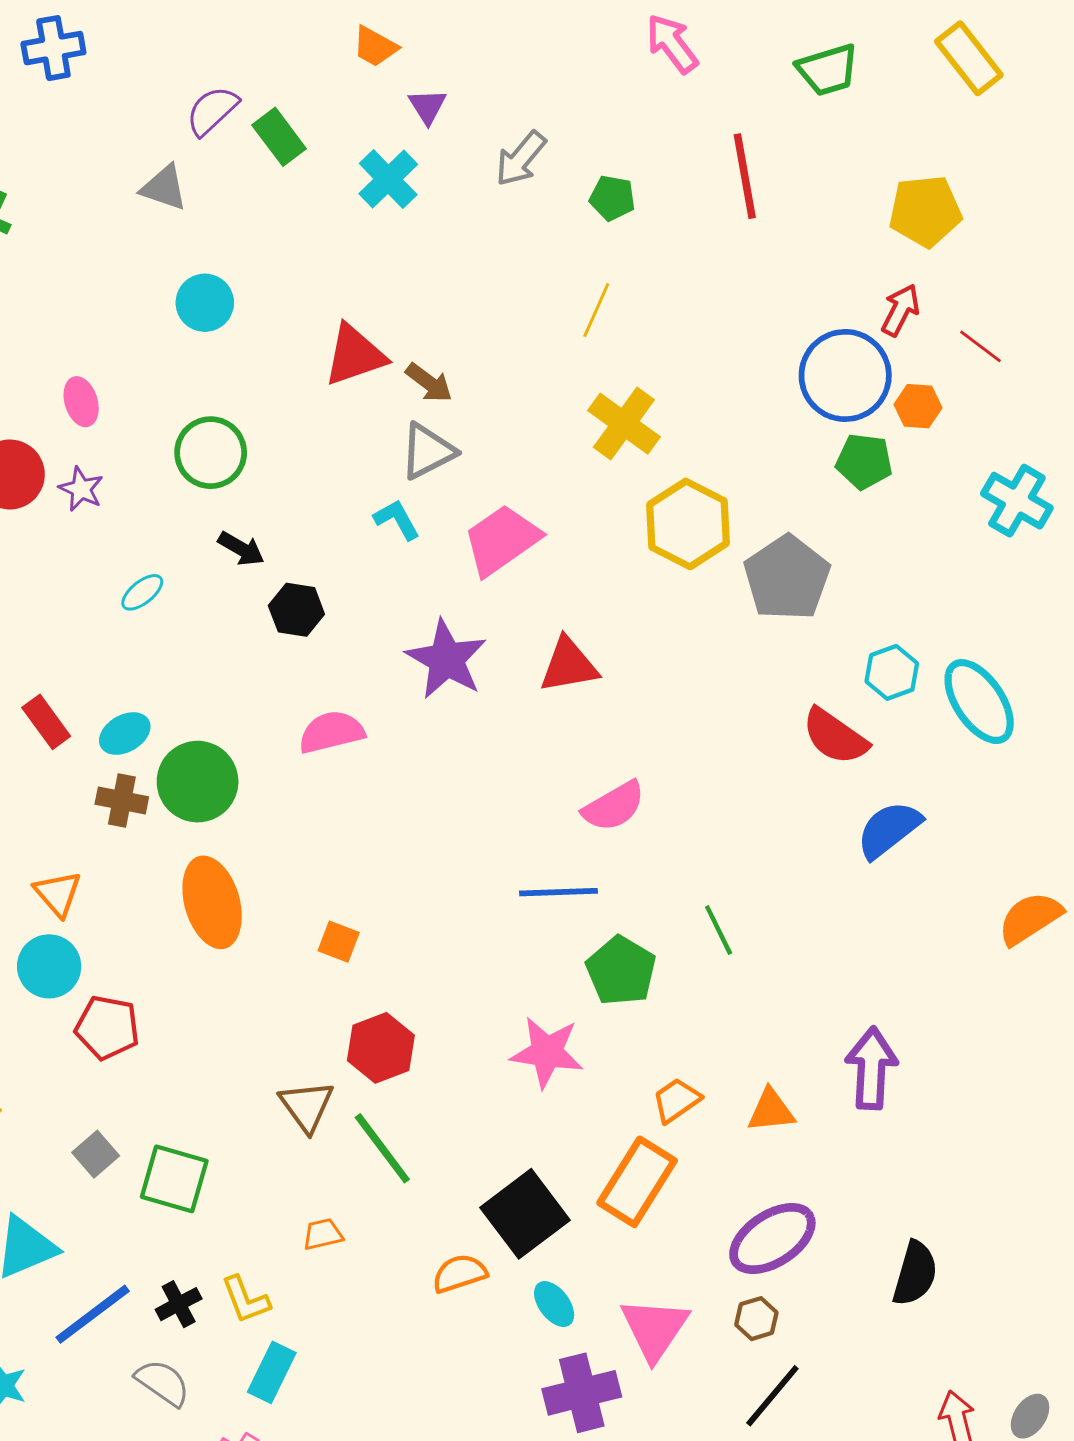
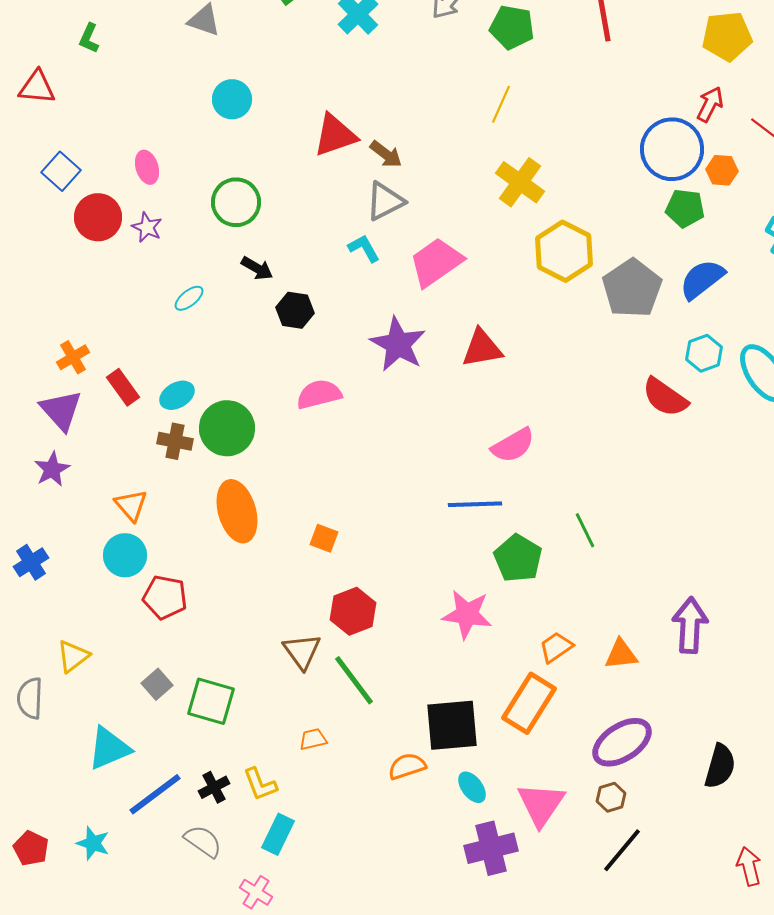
green pentagon: (612, 198) -> (512, 27), size x1.4
blue semicircle: (889, 830) -> (702, 279), moved
black square: (525, 1214) -> (452, 725), turned 32

